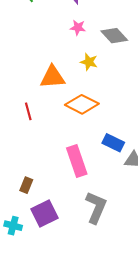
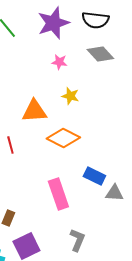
gray diamond: (114, 36) -> (100, 54), moved
gray L-shape: (96, 207) -> (77, 240), size x0.7

